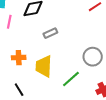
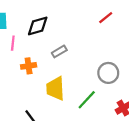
orange cross: (19, 58) -> (29, 66), moved

